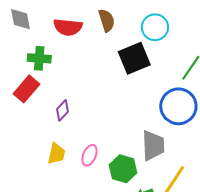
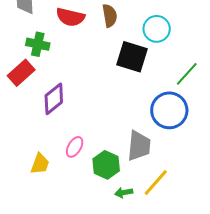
black square: (134, 58) -> (132, 57), turned 32
purple diamond: (63, 110) -> (54, 99), size x1.5
yellow trapezoid: (56, 154) -> (40, 164), moved

